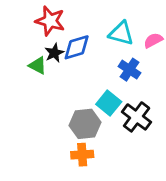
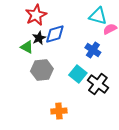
red star: (50, 21) -> (36, 15), turned 30
cyan triangle: (121, 33) -> (98, 16), moved
gray hexagon: (85, 124) -> (42, 70), moved

